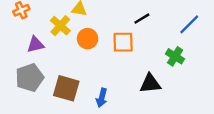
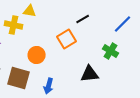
yellow cross: (60, 26) -> (14, 25), turned -30
orange circle: (88, 39) -> (37, 55), moved
orange square: (123, 42) -> (67, 39), turned -30

